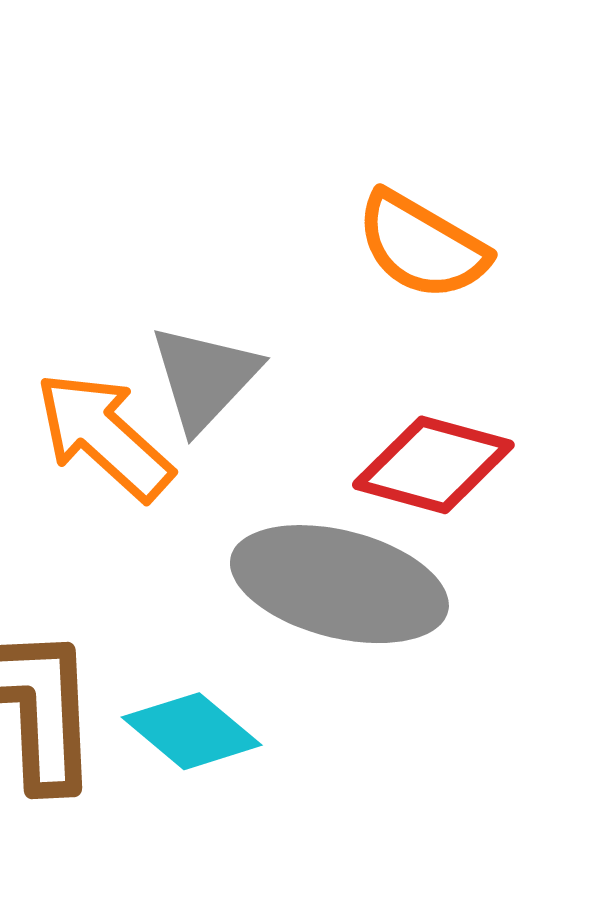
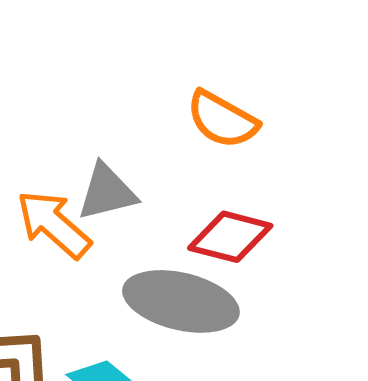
gray triangle: (204, 378) -> (107, 192), turned 34

